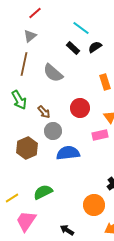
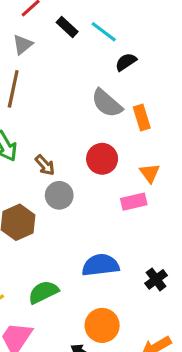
black rectangle: (73, 48) -> (67, 27), moved
gray semicircle: (53, 73) -> (107, 103), moved
blue semicircle: (68, 153) -> (100, 265), moved
orange circle: (94, 205) -> (102, 325), moved

